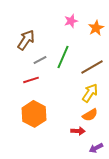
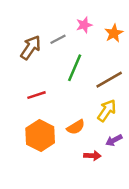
gray line: (40, 60) -> (58, 39), moved
orange semicircle: (90, 115) -> (76, 127), moved
purple arrow: (96, 148) -> (114, 140), moved

